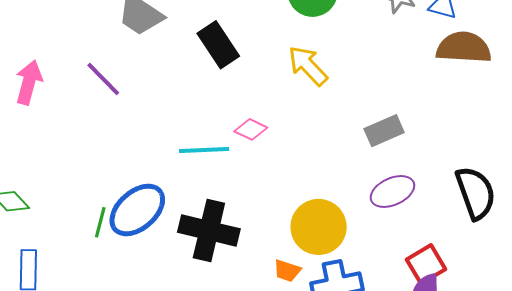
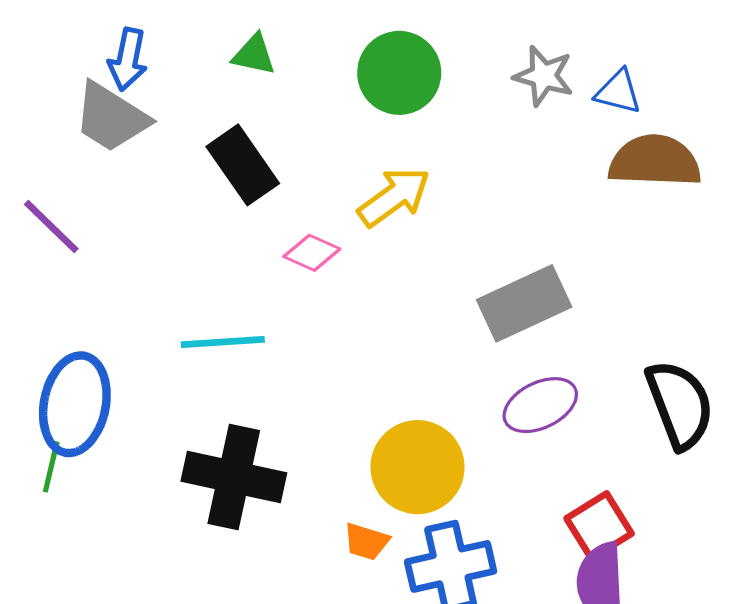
yellow arrow: (308, 66) -> (394, 197), turned 99
pink diamond: (251, 129) -> (312, 253), moved
gray rectangle: (384, 131) -> (524, 303), size x1.4
blue ellipse: (137, 210) -> (75, 404), moved, turned -36

